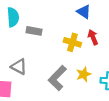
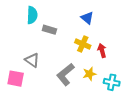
blue triangle: (84, 12) -> (87, 18), moved
red arrow: (93, 37) -> (102, 51), moved

